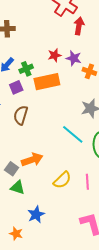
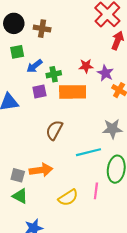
brown semicircle: (21, 115) -> (54, 130), moved
cyan line: (73, 134) -> (89, 152), turned -65
gray square: (12, 169) -> (18, 175), turned -32
pink line: (87, 182) -> (96, 191), moved

